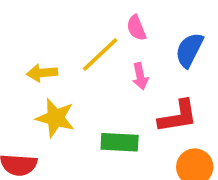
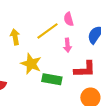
yellow arrow: (42, 73) -> (15, 37), turned 77
yellow star: (55, 118) -> (31, 64), moved

